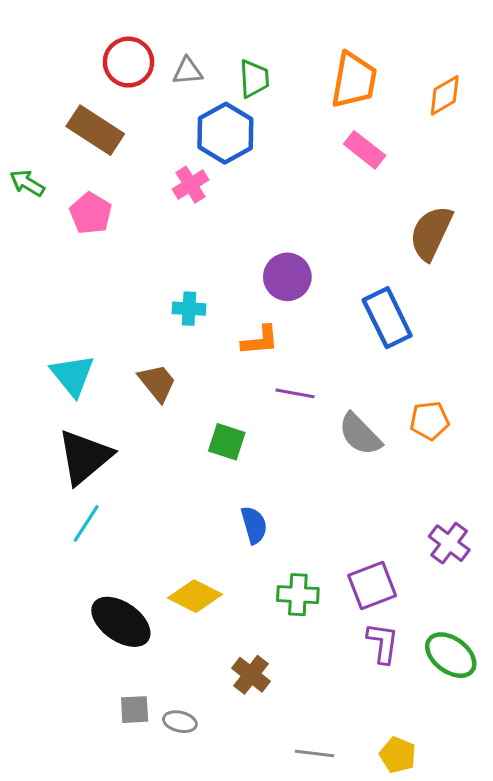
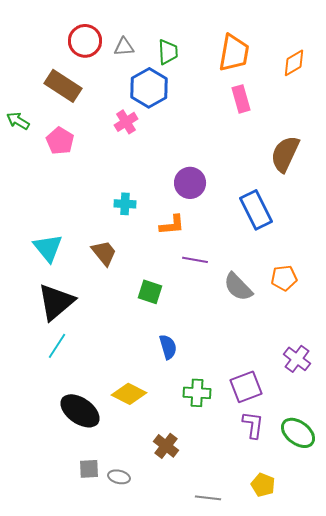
pink rectangle: (365, 150) -> (241, 99), turned 36
yellow pentagon: (398, 755) -> (263, 485), moved

